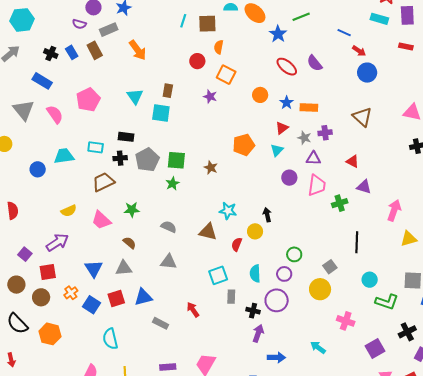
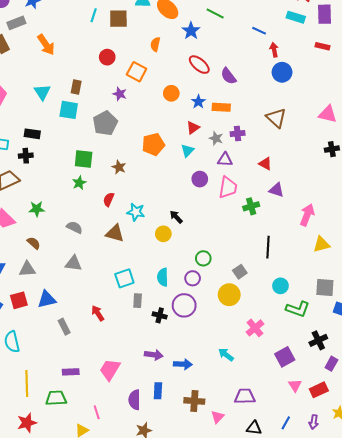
green line: (301, 17) -> (215, 14), turned 48
orange semicircle: (219, 47) -> (155, 44), moved
red arrow: (359, 51) -> (274, 50), turned -136
purple semicircle: (315, 63) -> (229, 76), moved
gray pentagon: (147, 160) -> (105, 123), moved
black arrow: (267, 215) -> (176, 217), turned -32
red semicircle: (237, 244) -> (109, 199), moved
pink cross: (346, 321) -> (255, 328), turned 30
gray rectangle: (161, 323) -> (64, 327), turned 35
purple arrow: (258, 333) -> (154, 355), moved, turned 78

